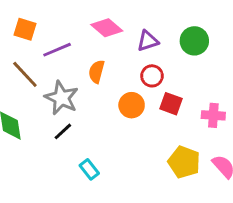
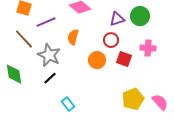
purple triangle: (148, 41) -> (117, 19), moved
pink cross: (213, 115) -> (148, 48), moved
yellow pentagon: (184, 162) -> (133, 99), turned 30

